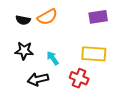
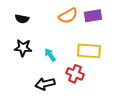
orange semicircle: (47, 17) -> (68, 16), moved
black arrow: (38, 79) -> (45, 84), moved

